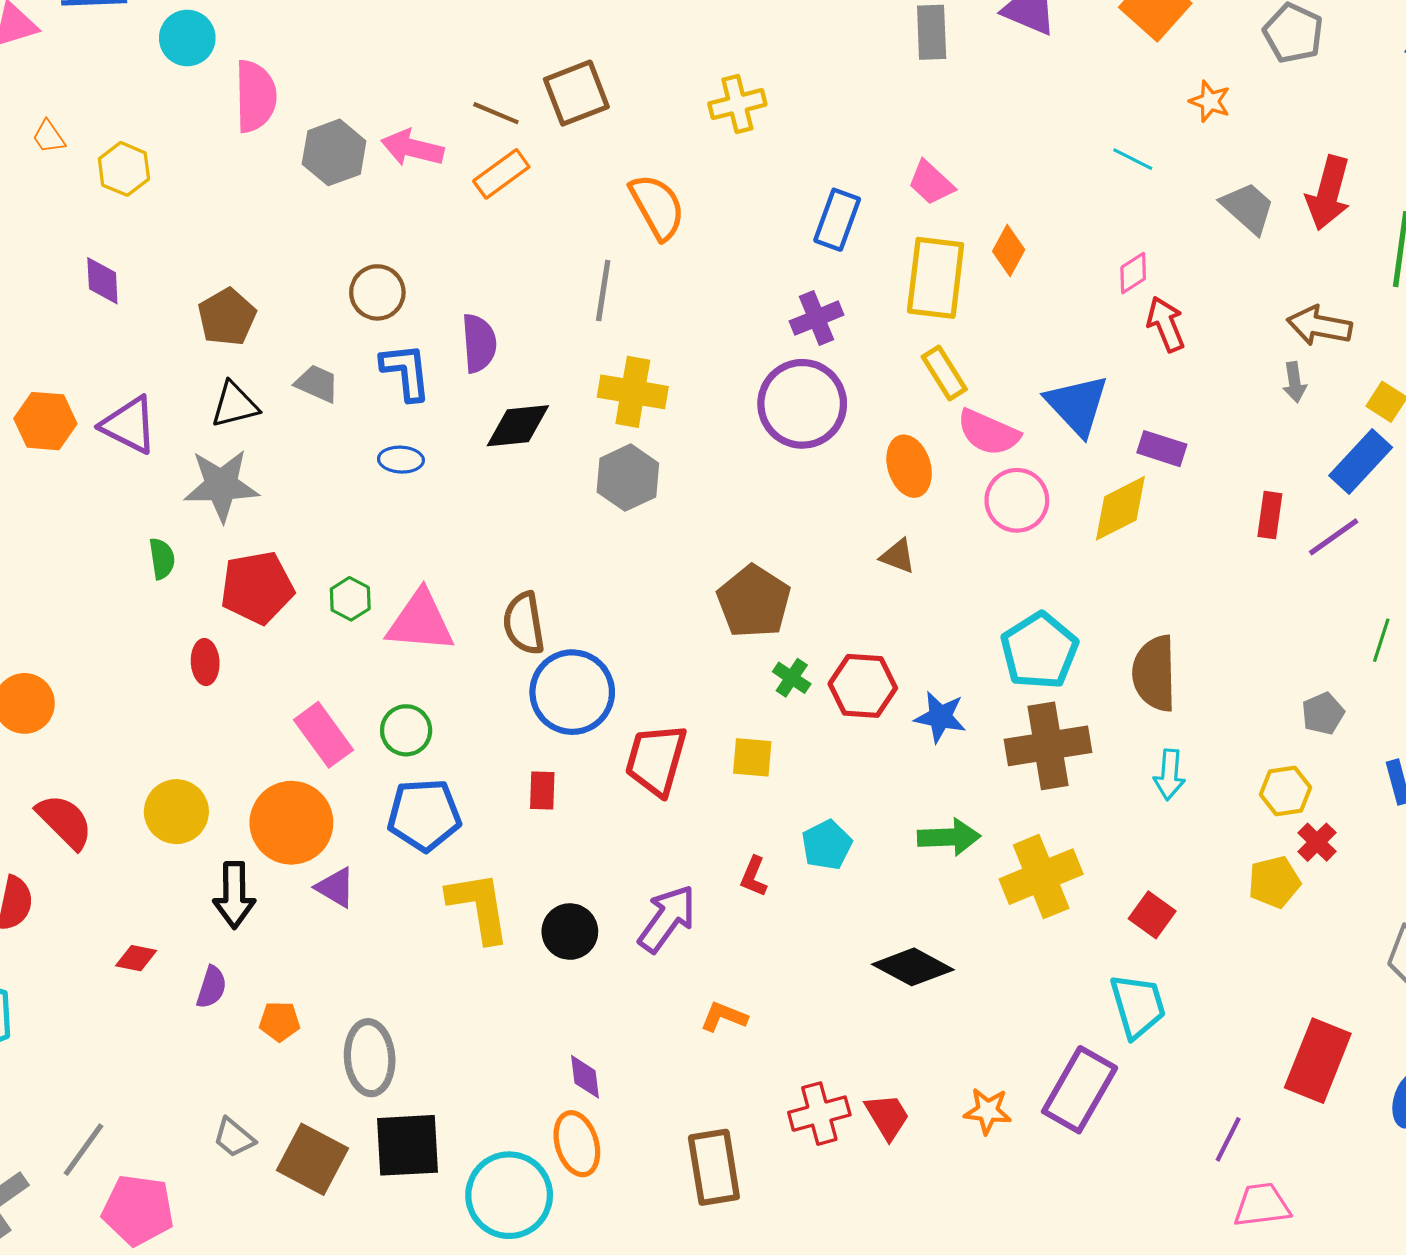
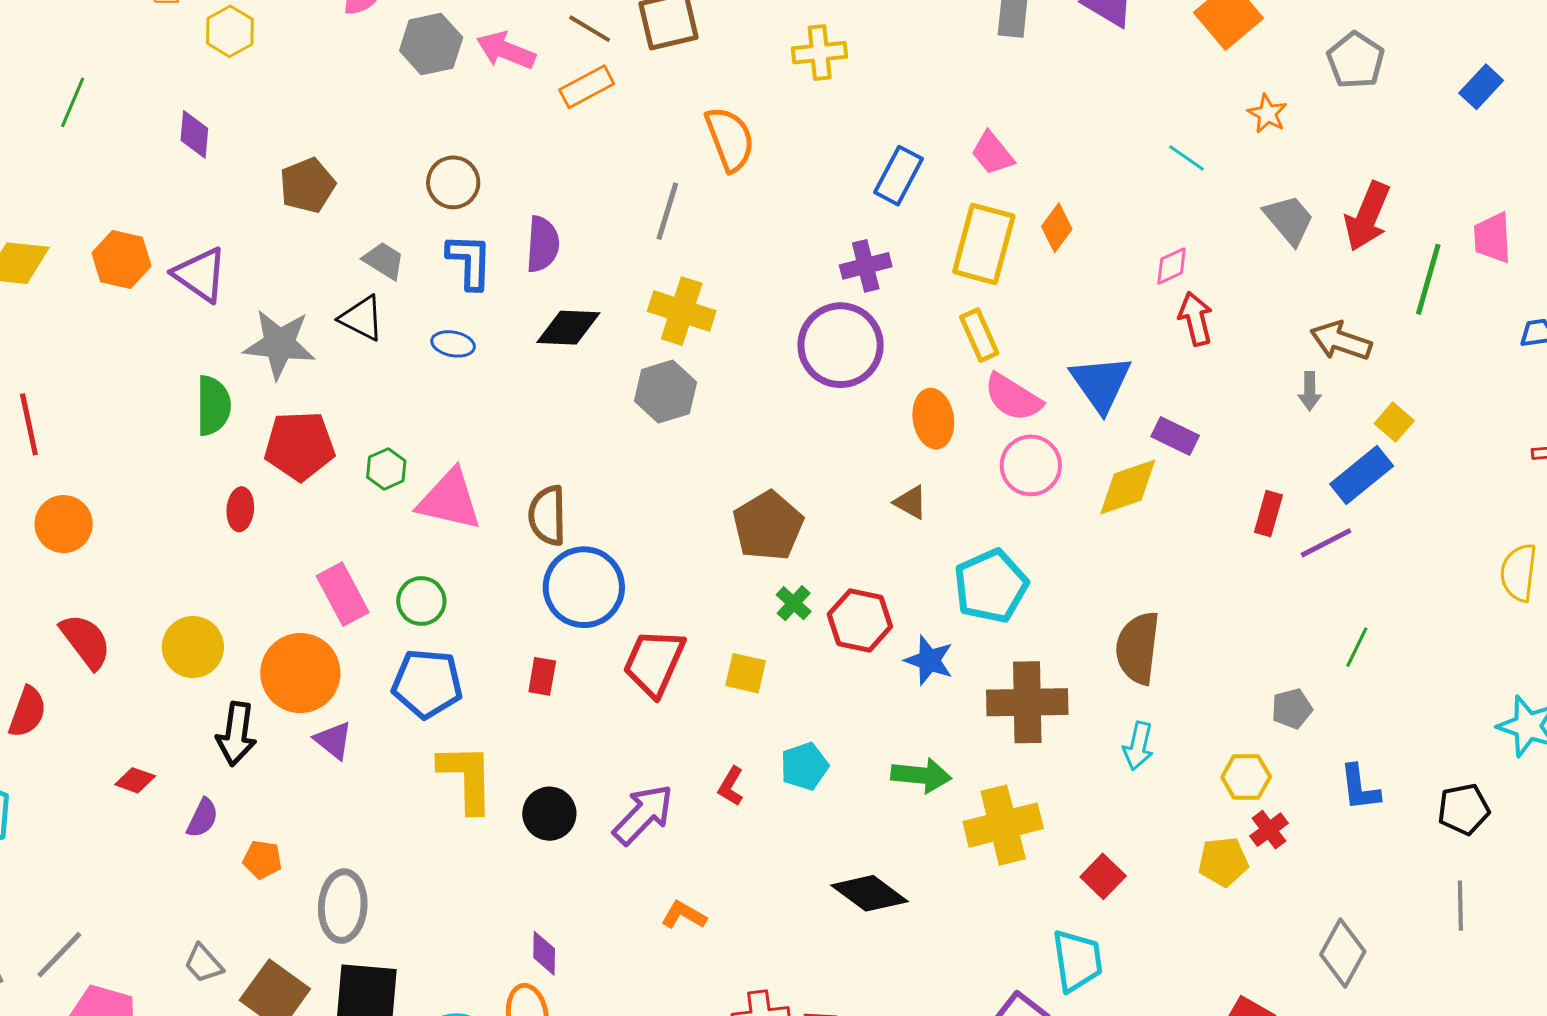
black triangle: (235, 405) -> (362, 318), moved, turned 33
green semicircle: (162, 559) -> (213, 406), size x1.5
cyan pentagon: (1039, 651) -> (991, 586), moved

